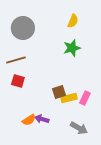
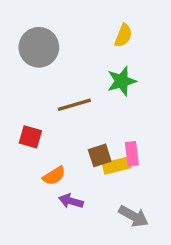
brown line: (16, 60) -> (74, 105), moved
pink rectangle: (85, 98) -> (132, 154), moved, turned -32
orange semicircle: (29, 120) -> (54, 176), moved

